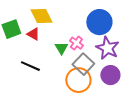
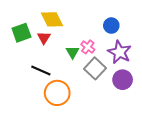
blue circle: (99, 22) -> (111, 26), size x0.6
red triangle: (33, 34) -> (44, 38), turned 32
orange circle: (78, 80) -> (57, 93), moved

